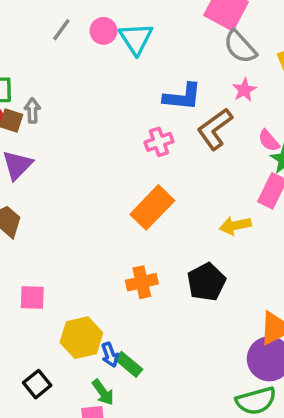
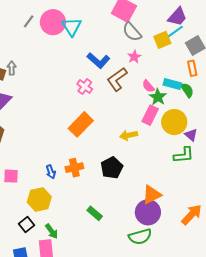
pink circle: (103, 31) -> (53, 22), size x1.6
blue L-shape: (182, 97) -> (98, 61), turned 35
pink cross: (159, 142) -> (85, 87), turned -35
blue arrow: (110, 355) -> (51, 172), moved
green rectangle: (129, 364) -> (95, 213), moved
black square: (37, 384) -> (26, 224), moved

